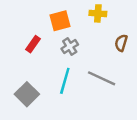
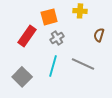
red rectangle: (33, 44) -> (27, 36), size x1.5

